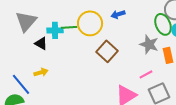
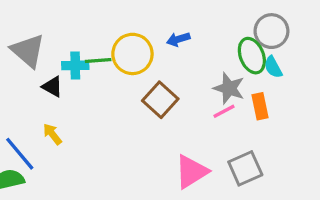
gray triangle: (26, 21) -> (28, 51), turned -30
yellow arrow: (41, 72) -> (52, 134), turned -112
pink line: (146, 74) -> (224, 111), moved

